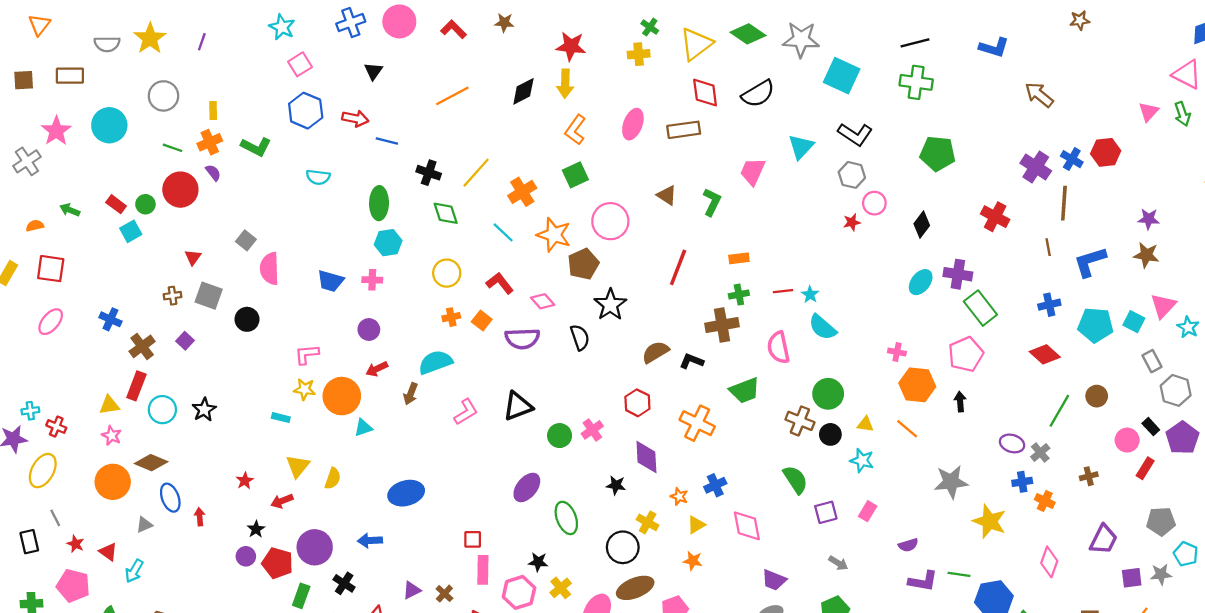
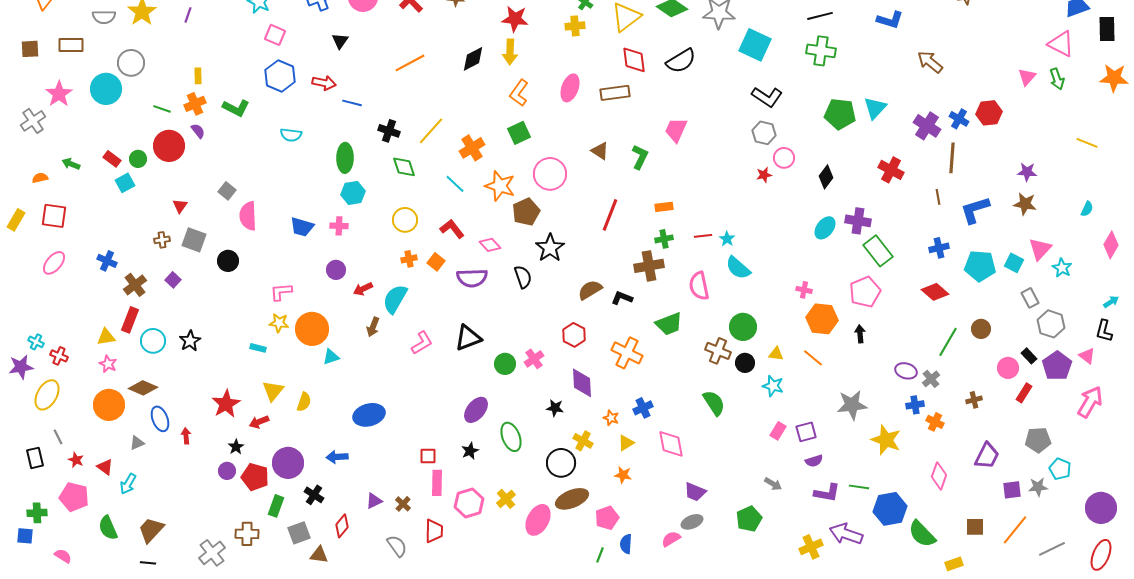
pink square: (300, 64) -> (275, 35), turned -35
gray circle: (163, 96) -> (131, 63), moved
cyan triangle: (801, 147) -> (875, 108), moved
cyan semicircle: (435, 362) -> (395, 299), turned -40
red arrow: (377, 369) -> (363, 289), moved
cyan cross: (30, 411) -> (36, 342), turned 35
red star: (245, 481) -> (226, 404), size x1.8
purple square: (826, 512) -> (806, 432), moved
black star: (538, 562) -> (470, 451), moved, turned -30
gray arrow: (838, 563) -> (773, 484), moved

